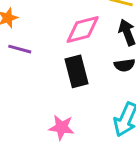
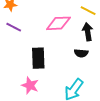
black rectangle: (77, 71) -> (38, 58), moved

